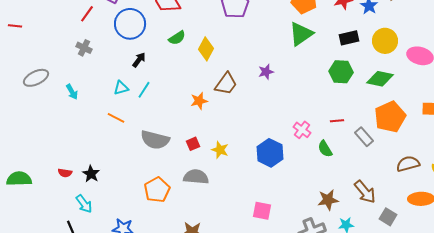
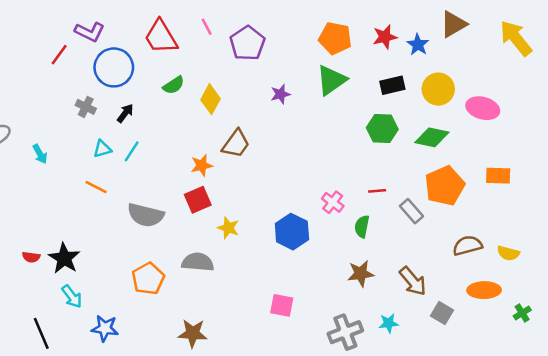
gray cross: (84, 48) -> (86, 107), moved
purple star: (266, 72) -> (280, 94), moved
red square: (193, 144) -> (198, 200), moved, size x1.5
green semicircle: (325, 149) -> (362, 226), turned 42
black star: (91, 174) -> (64, 258), size x1.4
brown star: (328, 200) -> (361, 274), moved
cyan arrow: (84, 204) -> (72, 296), moved

